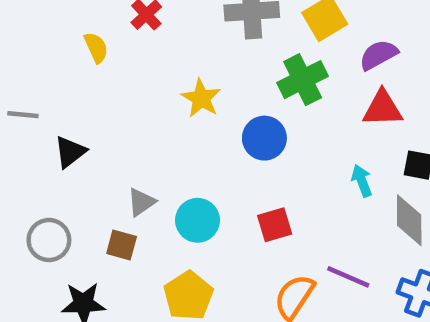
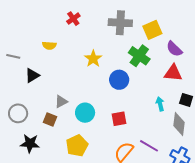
yellow semicircle: (96, 48) -> (49, 45), moved, turned 112
purple semicircle: (378, 55) -> (174, 49), turned -114
green cross: (303, 80) -> (139, 56), turned -35

